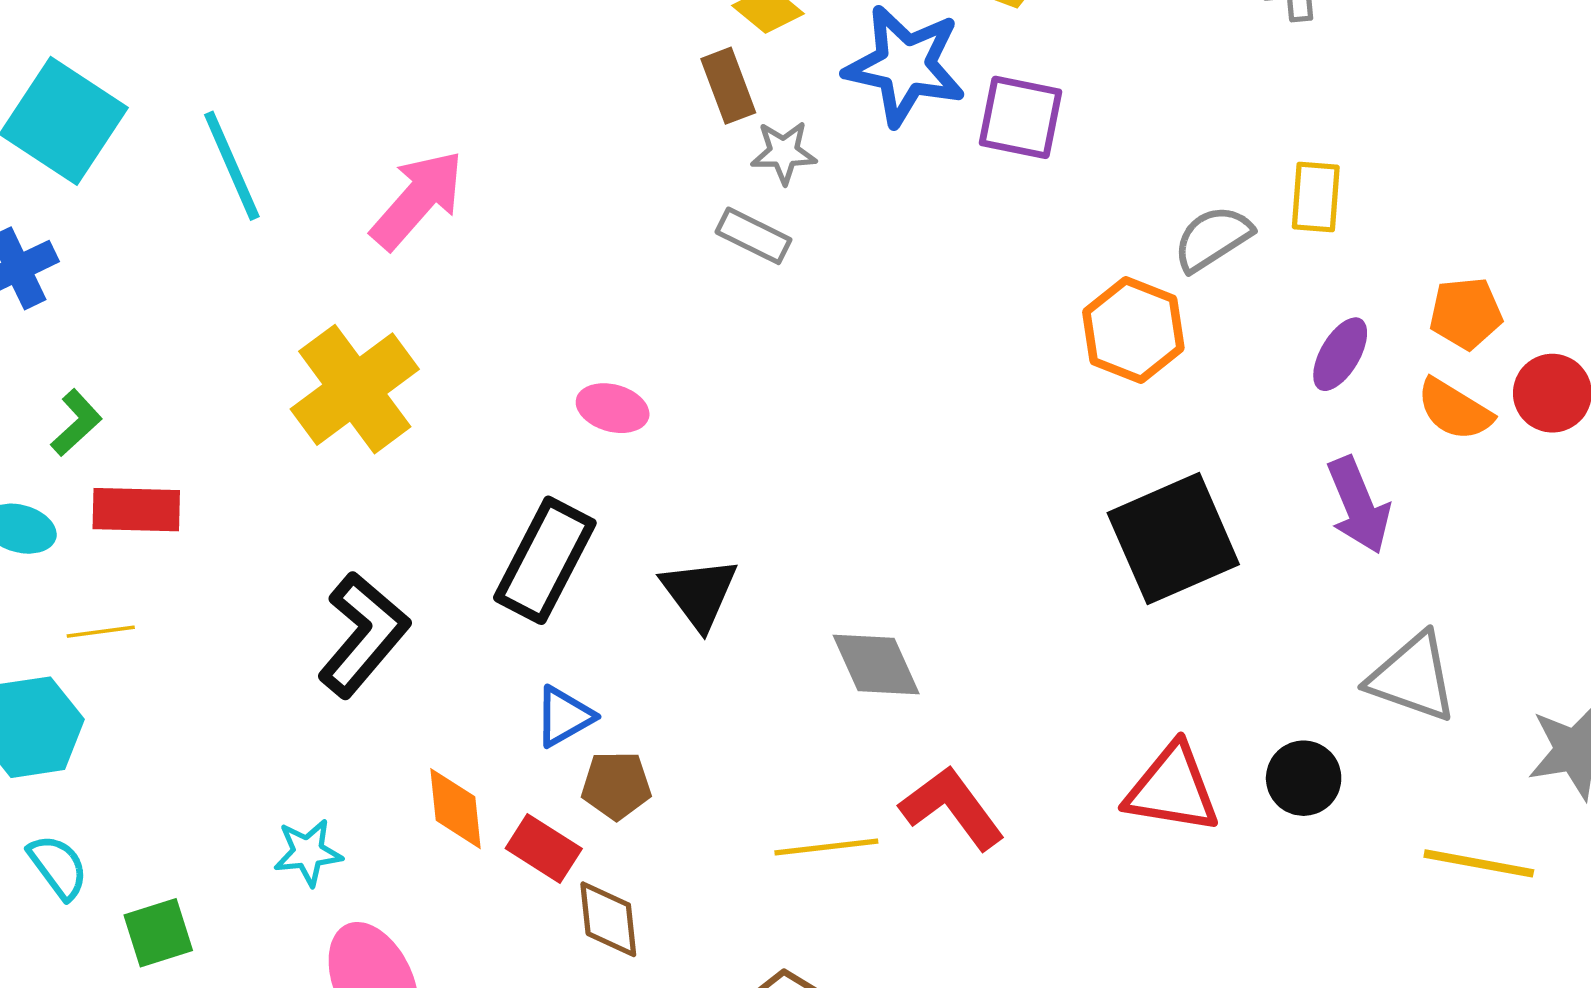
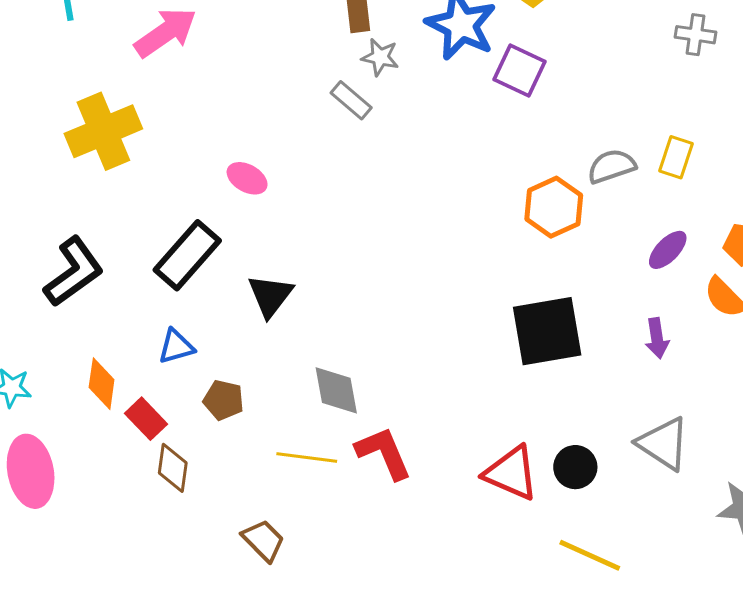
purple arrow: (1359, 505) -> (657, 338), size x0.7
gray diamond: (876, 664) -> (336, 390), moved
black circle: (1304, 778) -> (575, 467), moved
brown pentagon: (616, 785) -> (224, 400), moved
yellow line: (1479, 863) -> (590, 555), moved

